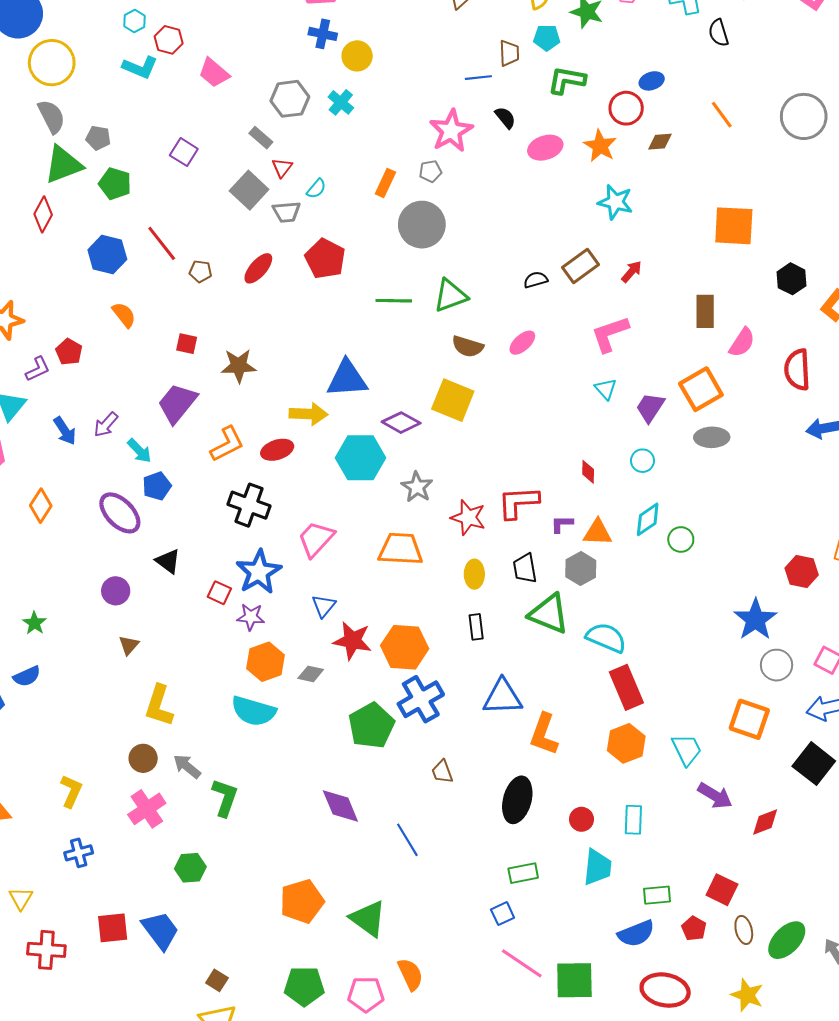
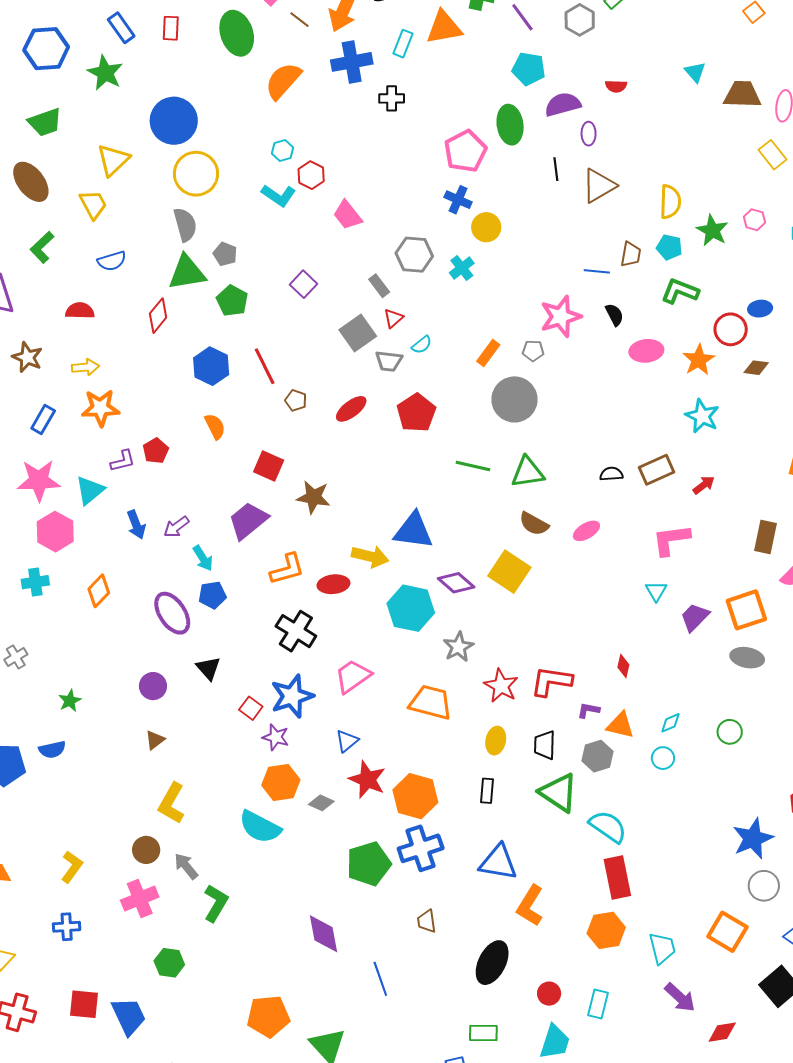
red square: (187, 344) -> (269, 466), size x1.4
cyan circle: (642, 461) -> (663, 758), moved
cyan diamond: (648, 519) -> (670, 723), size x0.7
green circle: (681, 539) -> (730, 732), moved

